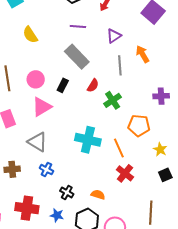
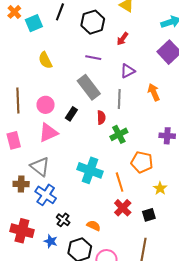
gray line: (120, 65) -> (119, 99), moved
red semicircle: (93, 85) -> (101, 117), turned -40
brown cross: (12, 169) -> (21, 184), moved
blue cross: (46, 170) -> (46, 195), size x1.5
black square: (165, 175) -> (149, 215), moved

